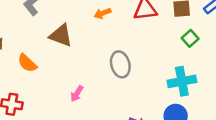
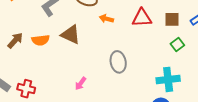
orange arrow: (103, 13) -> (106, 19), turned 32
orange semicircle: (27, 63) -> (41, 40), moved, turned -54

